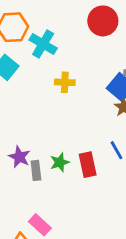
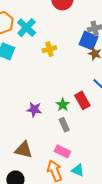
cyan cross: (43, 44) -> (27, 28), turned 30
gray rectangle: (36, 170) -> (64, 125), moved

